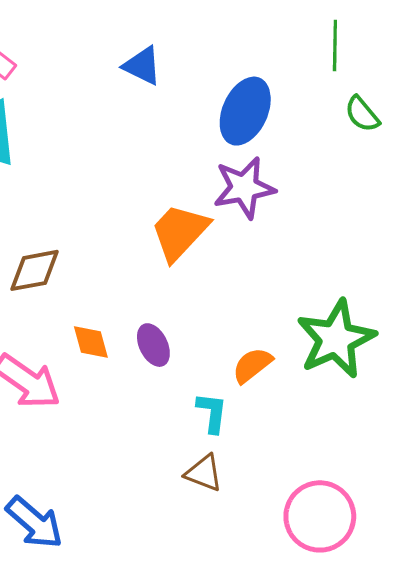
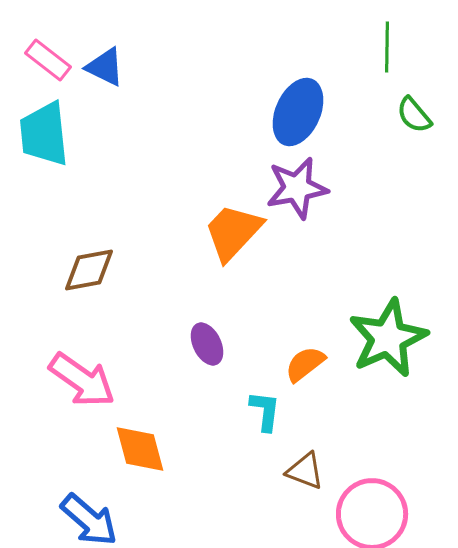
blue triangle: (142, 66) -> (105, 67), moved
orange diamond: (91, 342) -> (140, 449), moved, size x1.4
brown triangle: (204, 473) -> (305, 471), moved

